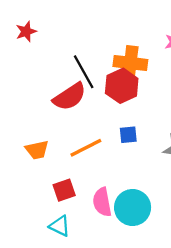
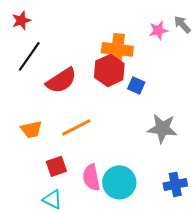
black line: (84, 72) -> (29, 56), moved, turned 64
blue square: (128, 135) -> (136, 85), moved, turned 30

